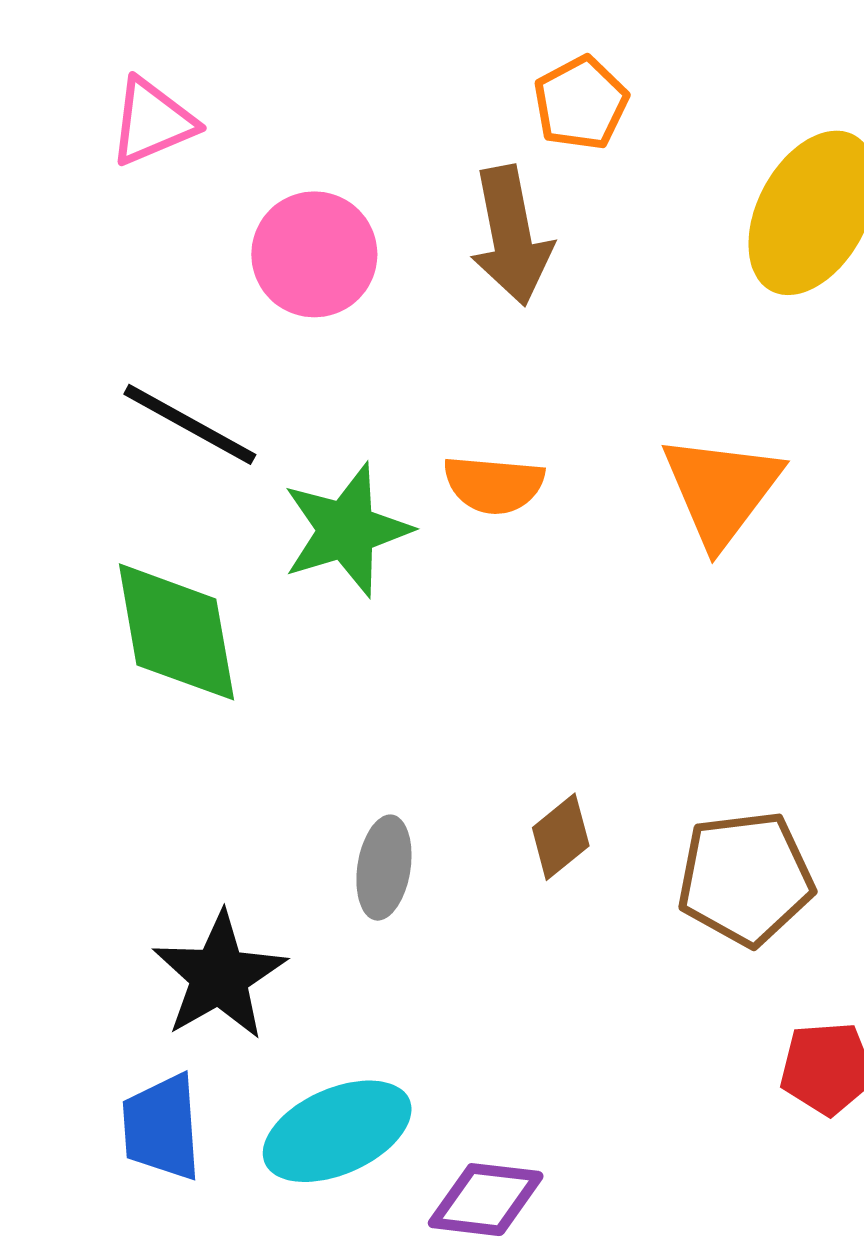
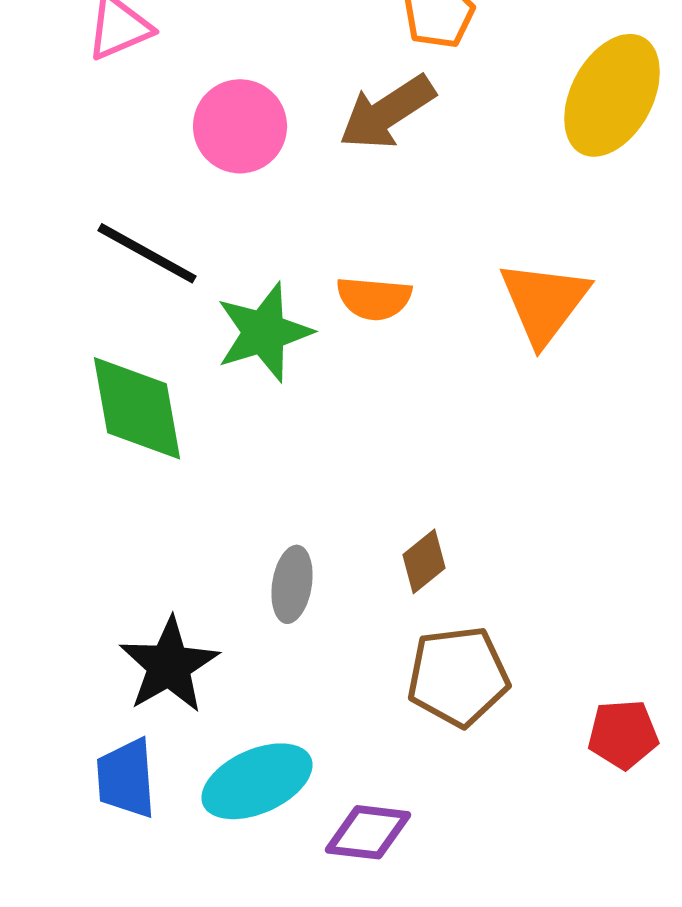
brown arrow: (511, 236) -> (387, 112), turned 68
brown pentagon: (745, 878) -> (458, 676), moved

